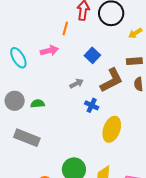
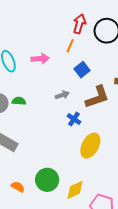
orange line: (65, 28) -> (70, 46), moved
green semicircle: (38, 104) -> (19, 101), moved

